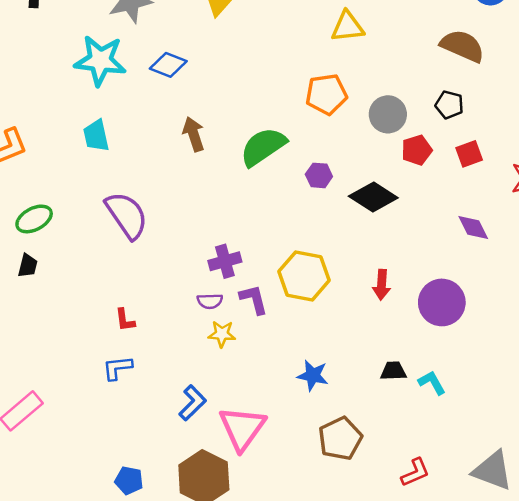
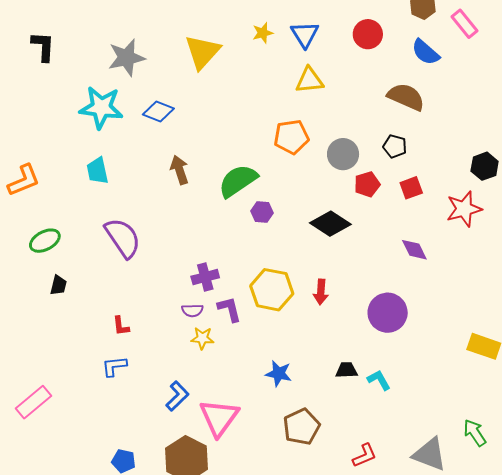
purple hexagon: (319, 175) -> (262, 212), moved
black trapezoid: (28, 266) -> (58, 285), moved
red arrow: (382, 285) -> (321, 292), moved

